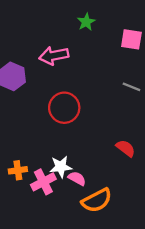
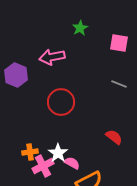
white star: (61, 167) -> (58, 153), turned -30
orange cross: (18, 170) -> (30, 152), moved

